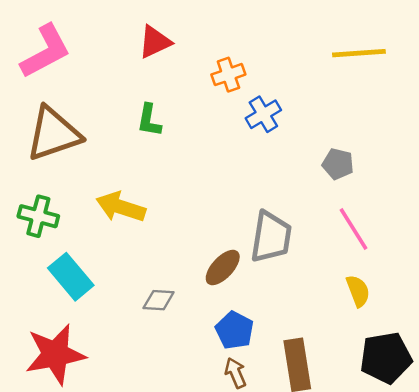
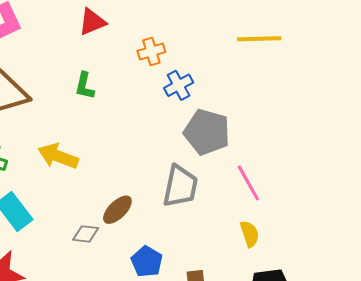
gray pentagon: (338, 164) -> (207, 132), moved, size x1.8
brown ellipse: (223, 268) -> (117, 210), moved

